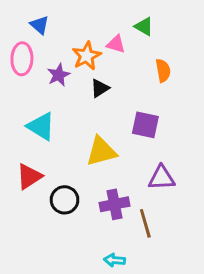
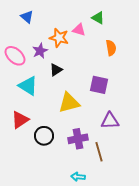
orange star: (87, 56) -> (59, 38), turned -30
pink ellipse: (22, 59) -> (15, 56), moved, turned -50
black triangle: (100, 88) -> (56, 70), moved

